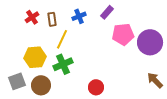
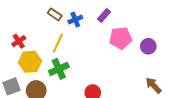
red cross: (32, 17) -> (19, 41), moved
brown rectangle: (52, 19) -> (55, 14), moved, turned -48
purple circle: (150, 42) -> (148, 46), size x0.6

